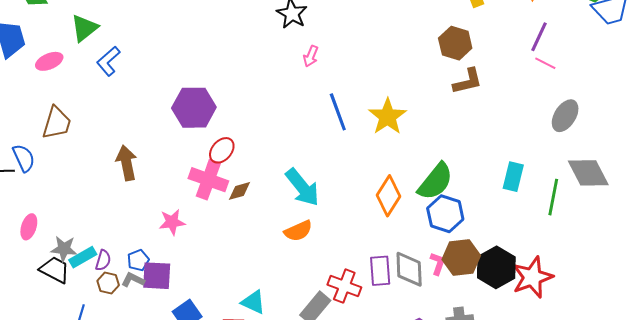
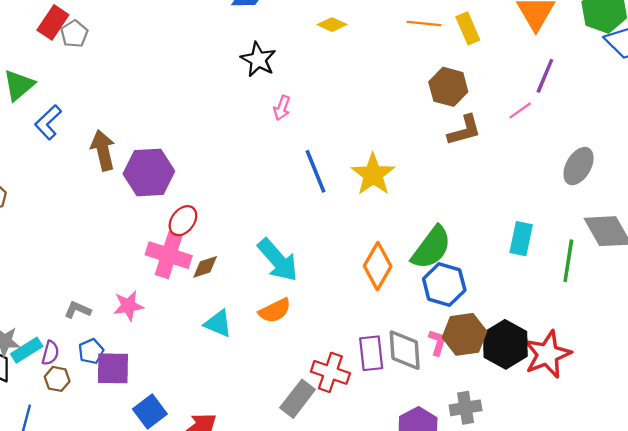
pink line: (545, 63) -> (520, 110), moved, turned -60
brown arrow: (127, 163) -> (103, 150), moved
gray L-shape: (133, 280) -> (78, 310), moved
cyan triangle: (253, 302) -> (218, 324), moved

